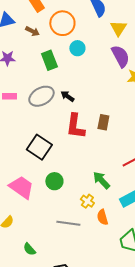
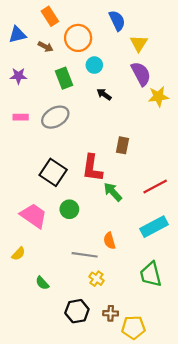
black arrow: (67, 96) -> (104, 94), moved
red L-shape: (75, 126) -> (92, 168), moved
green arrow: (101, 180) -> (113, 192), moved
yellow cross: (87, 201) -> (96, 279), moved
orange semicircle: (102, 217) -> (110, 241), moved

